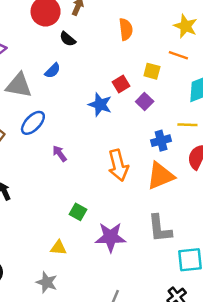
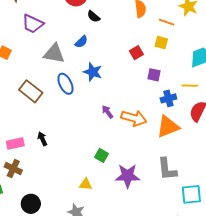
orange line: (178, 55) -> (167, 22), moved
purple square: (145, 102) -> (154, 75), moved, turned -32
blue star: (100, 105) -> (93, 72), moved
blue ellipse: (33, 123) -> (65, 84), turned -70
purple arrow: (60, 154) -> (108, 112), moved
orange arrow: (118, 165) -> (134, 118), turned -60

